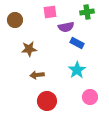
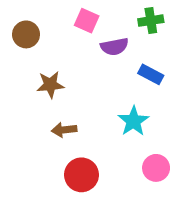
pink square: (50, 12) -> (87, 21), turned 32
blue rectangle: (77, 43) -> (151, 74), moved

